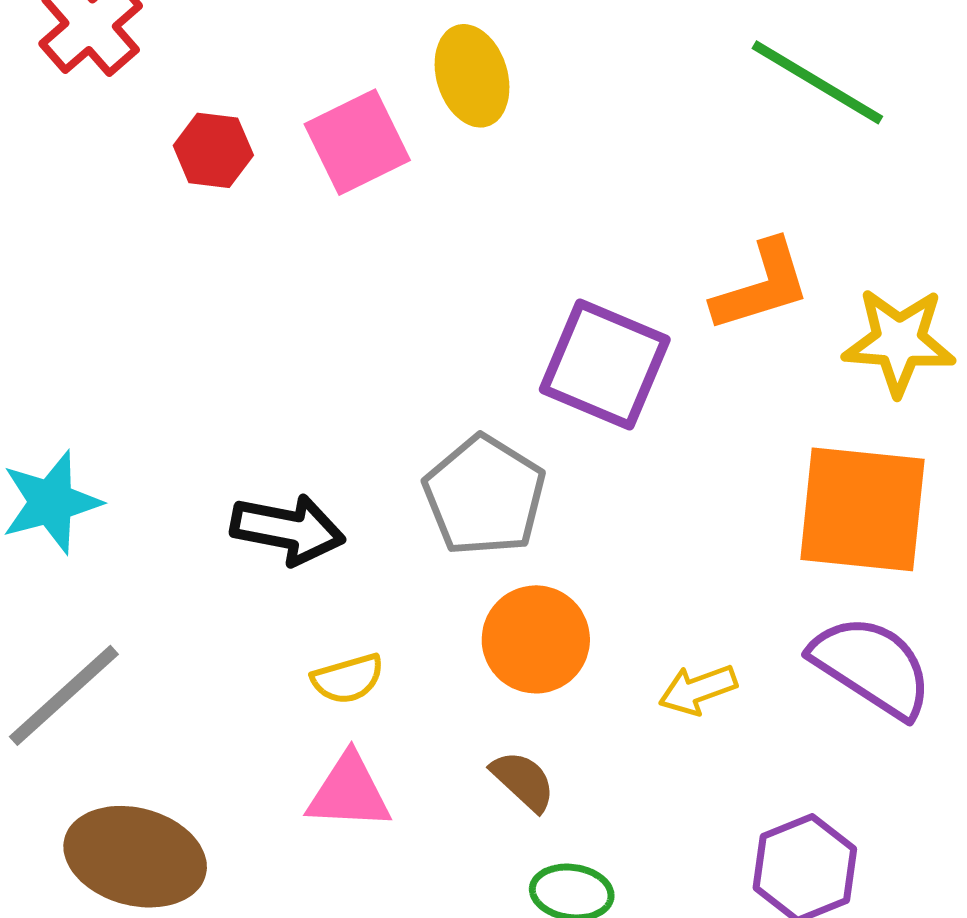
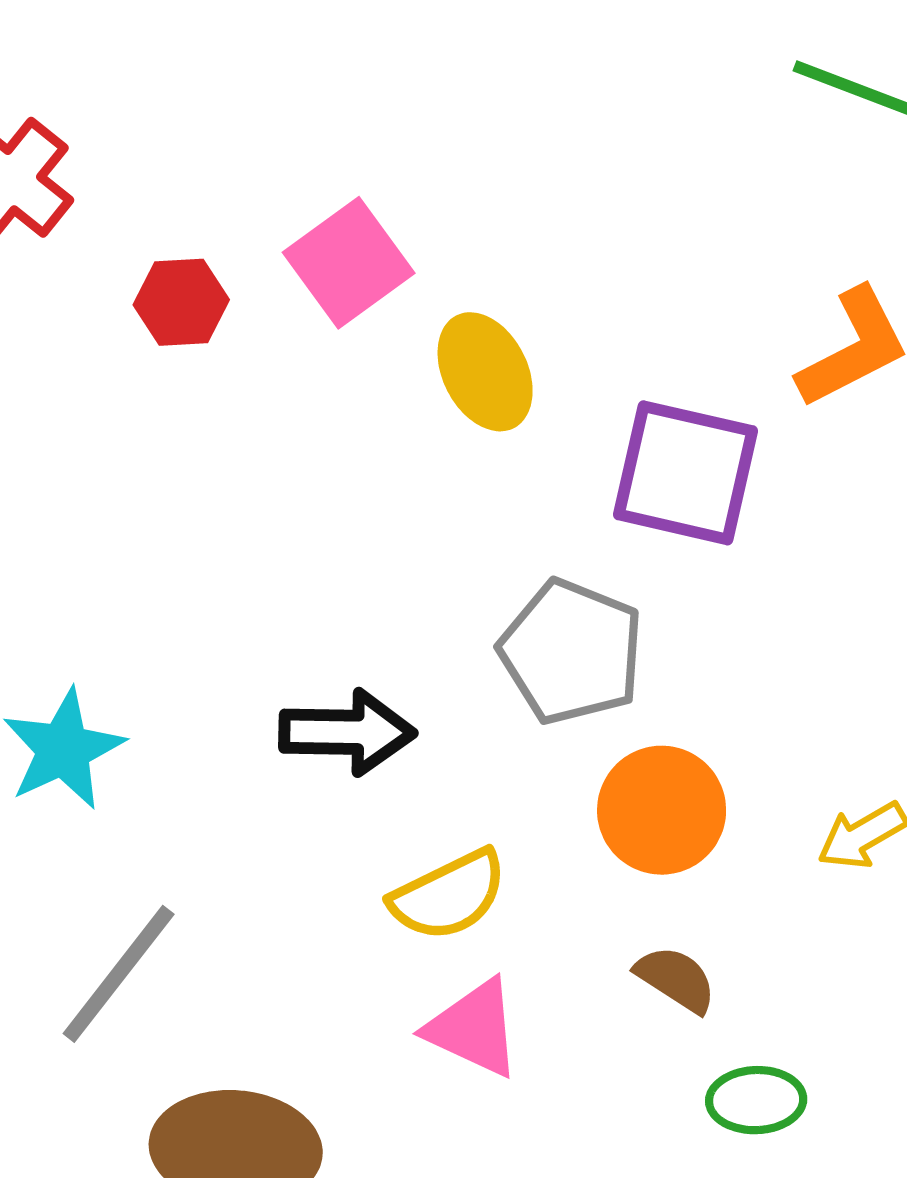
yellow ellipse: (472, 76) -> (485, 372), moved
yellow semicircle: (348, 679) -> (449, 895), size x1.4
pink triangle: (349, 792) -> (474, 1028), turned 32

